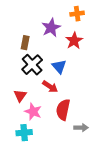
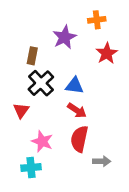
red star: (74, 41) -> (107, 53), moved
blue triangle: (59, 67) -> (74, 86), turned -42
red arrow: (50, 87) -> (77, 110), moved
red triangle: (20, 96) -> (21, 110), moved

